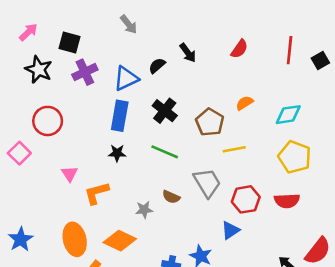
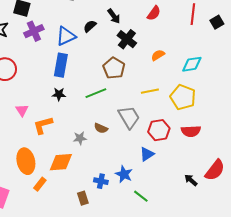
black cross: (165, 111) -> (127, 39), moved
brown pentagon: (210, 122) -> (114, 68), moved
green line: (165, 152) -> (96, 93), turned -45
yellow pentagon: (295, 157) -> (183, 97), moved
orange diamond: (120, 241) -> (61, 162), turned -30

